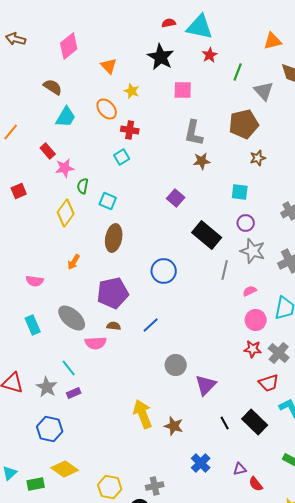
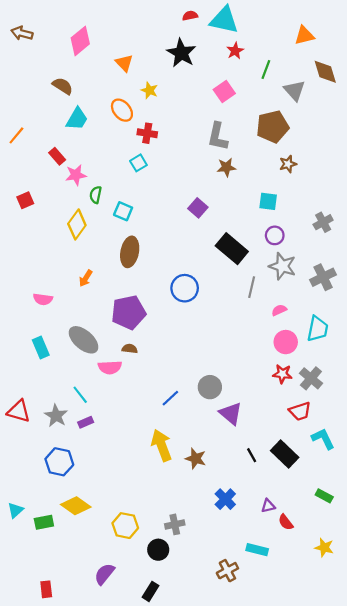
pink square: (183, 90) -> (224, 91), moved, turned -36
blue line: (151, 325) -> (170, 398), moved
gray circle: (176, 365) -> (210, 387), moved
purple triangle: (206, 385) -> (231, 413), turned -35

